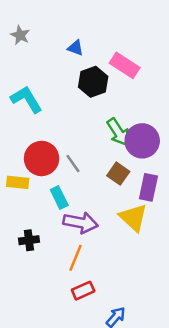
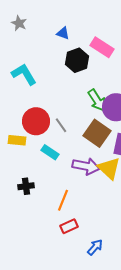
brown square: (118, 174) -> (97, 133), size x1.5
cyan rectangle: (59, 197) -> (50, 152), turned -30
purple arrow: (81, 223) -> (86, 166), moved

